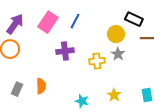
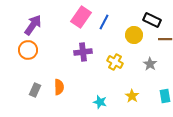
blue line: (75, 21) -> (104, 22), moved
pink rectangle: (48, 22) -> (81, 17), moved
gray star: (118, 54) -> (150, 64), moved
yellow cross: (97, 61) -> (115, 62), turned 35

